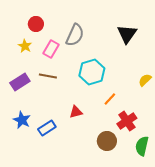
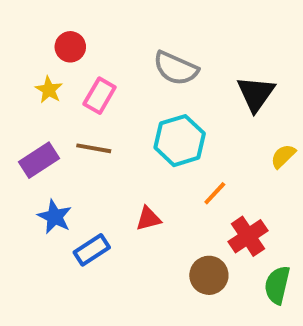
black triangle: (127, 34) -> (256, 94), moved
gray semicircle: (75, 35) -> (176, 68), moved, turned 90
blue star: (22, 120) -> (55, 217), moved

